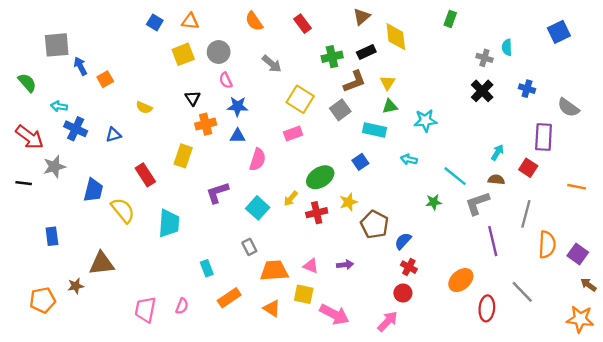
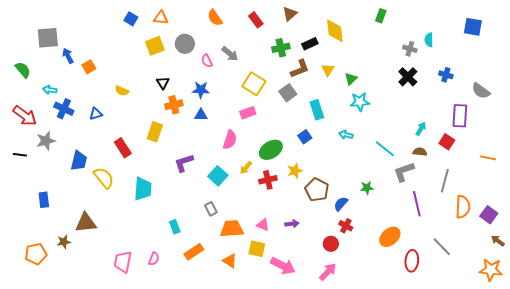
brown triangle: (362, 17) -> (290, 14), moved
blue square: (559, 32) -> (473, 27), turned 36
pink semicircle: (226, 80) -> (207, 61), moved
green triangle: (390, 106) -> (351, 79), moved, turned -32
cyan rectangle: (375, 130) -> (317, 110), turned 60
pink semicircle: (258, 160) -> (230, 140), moved
green star: (434, 202) -> (367, 188), moved
red circle: (403, 293) -> (331, 244), moved

